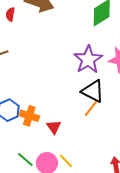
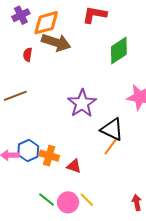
purple star: (88, 60) -> (82, 103), moved
red triangle: (54, 127) -> (74, 166), turned -35

